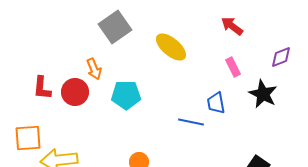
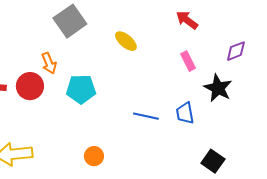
yellow ellipse: (171, 47) -> (126, 41), size x0.7
blue trapezoid: (216, 103) -> (185, 113), moved

